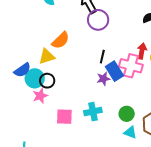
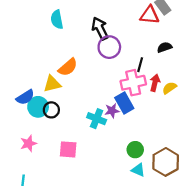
black line: (102, 57) -> (140, 65), moved
pink cross: (131, 66) -> (133, 83), moved, turned -30
pink star: (40, 96) -> (29, 143), moved
cyan cross: (93, 112) -> (97, 119), moved, turned 30

